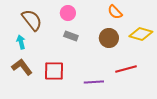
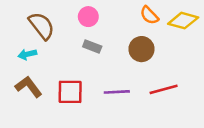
yellow diamond: (141, 34) -> (183, 21), moved
cyan arrow: (21, 42) -> (27, 54), turned -88
purple line: (94, 82) -> (117, 92), moved

